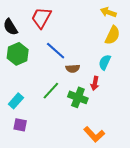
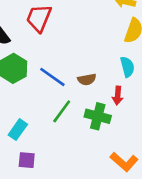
blue line: (56, 51) -> (52, 77), moved
cyan semicircle: (105, 62) -> (127, 67), turned 147

